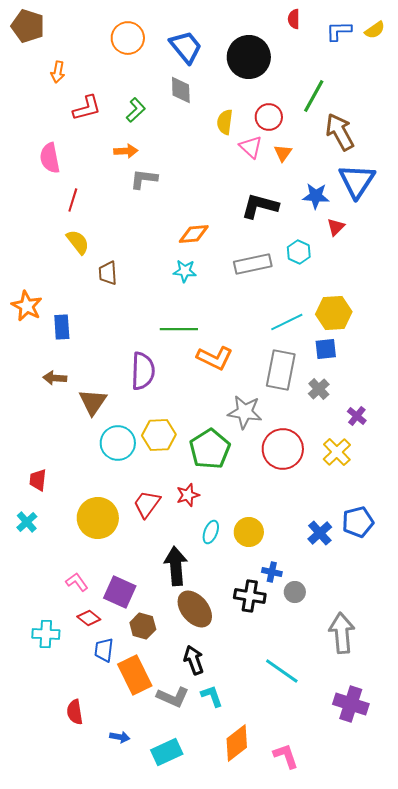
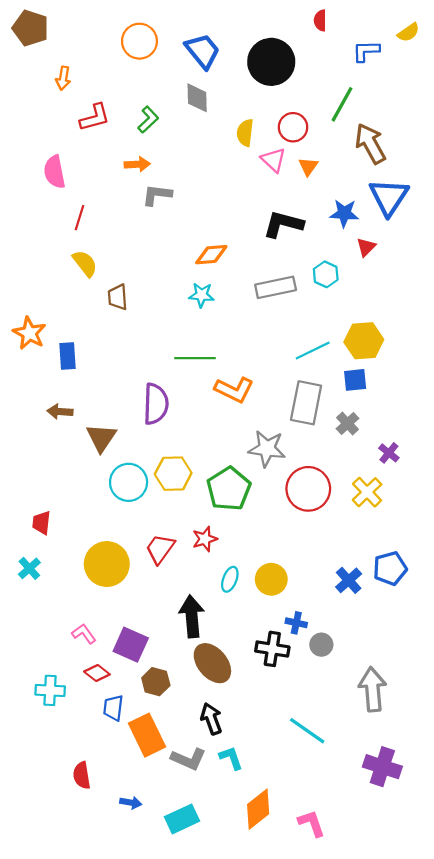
blue L-shape: (339, 31) -> (366, 51), moved

